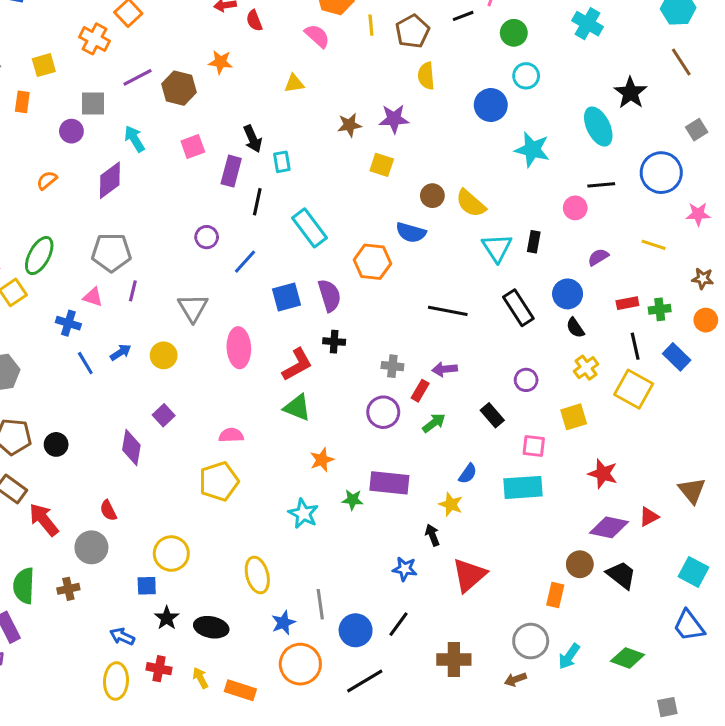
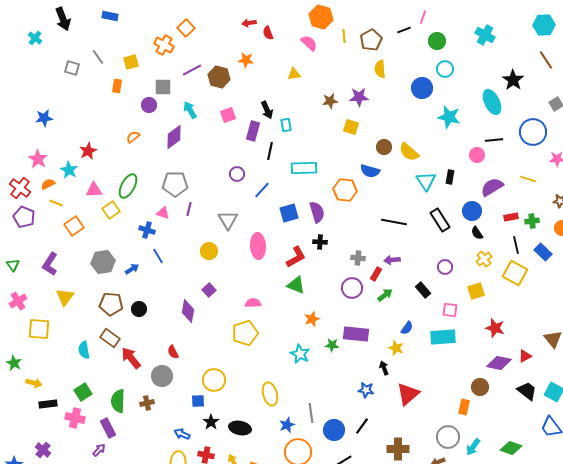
cyan rectangle: (310, 228) -> (304, 168), turned -55
purple semicircle: (598, 257) -> (492, 187), size x1.6
blue arrow: (121, 352) -> (132, 269), moved
black trapezoid: (621, 575) -> (527, 391), moved

